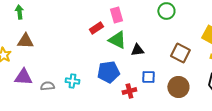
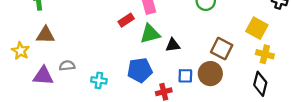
green triangle: (117, 40) -> (150, 34), turned -42
gray semicircle: (47, 86) -> (67, 66), moved
brown circle: (178, 87) -> (210, 74), moved

